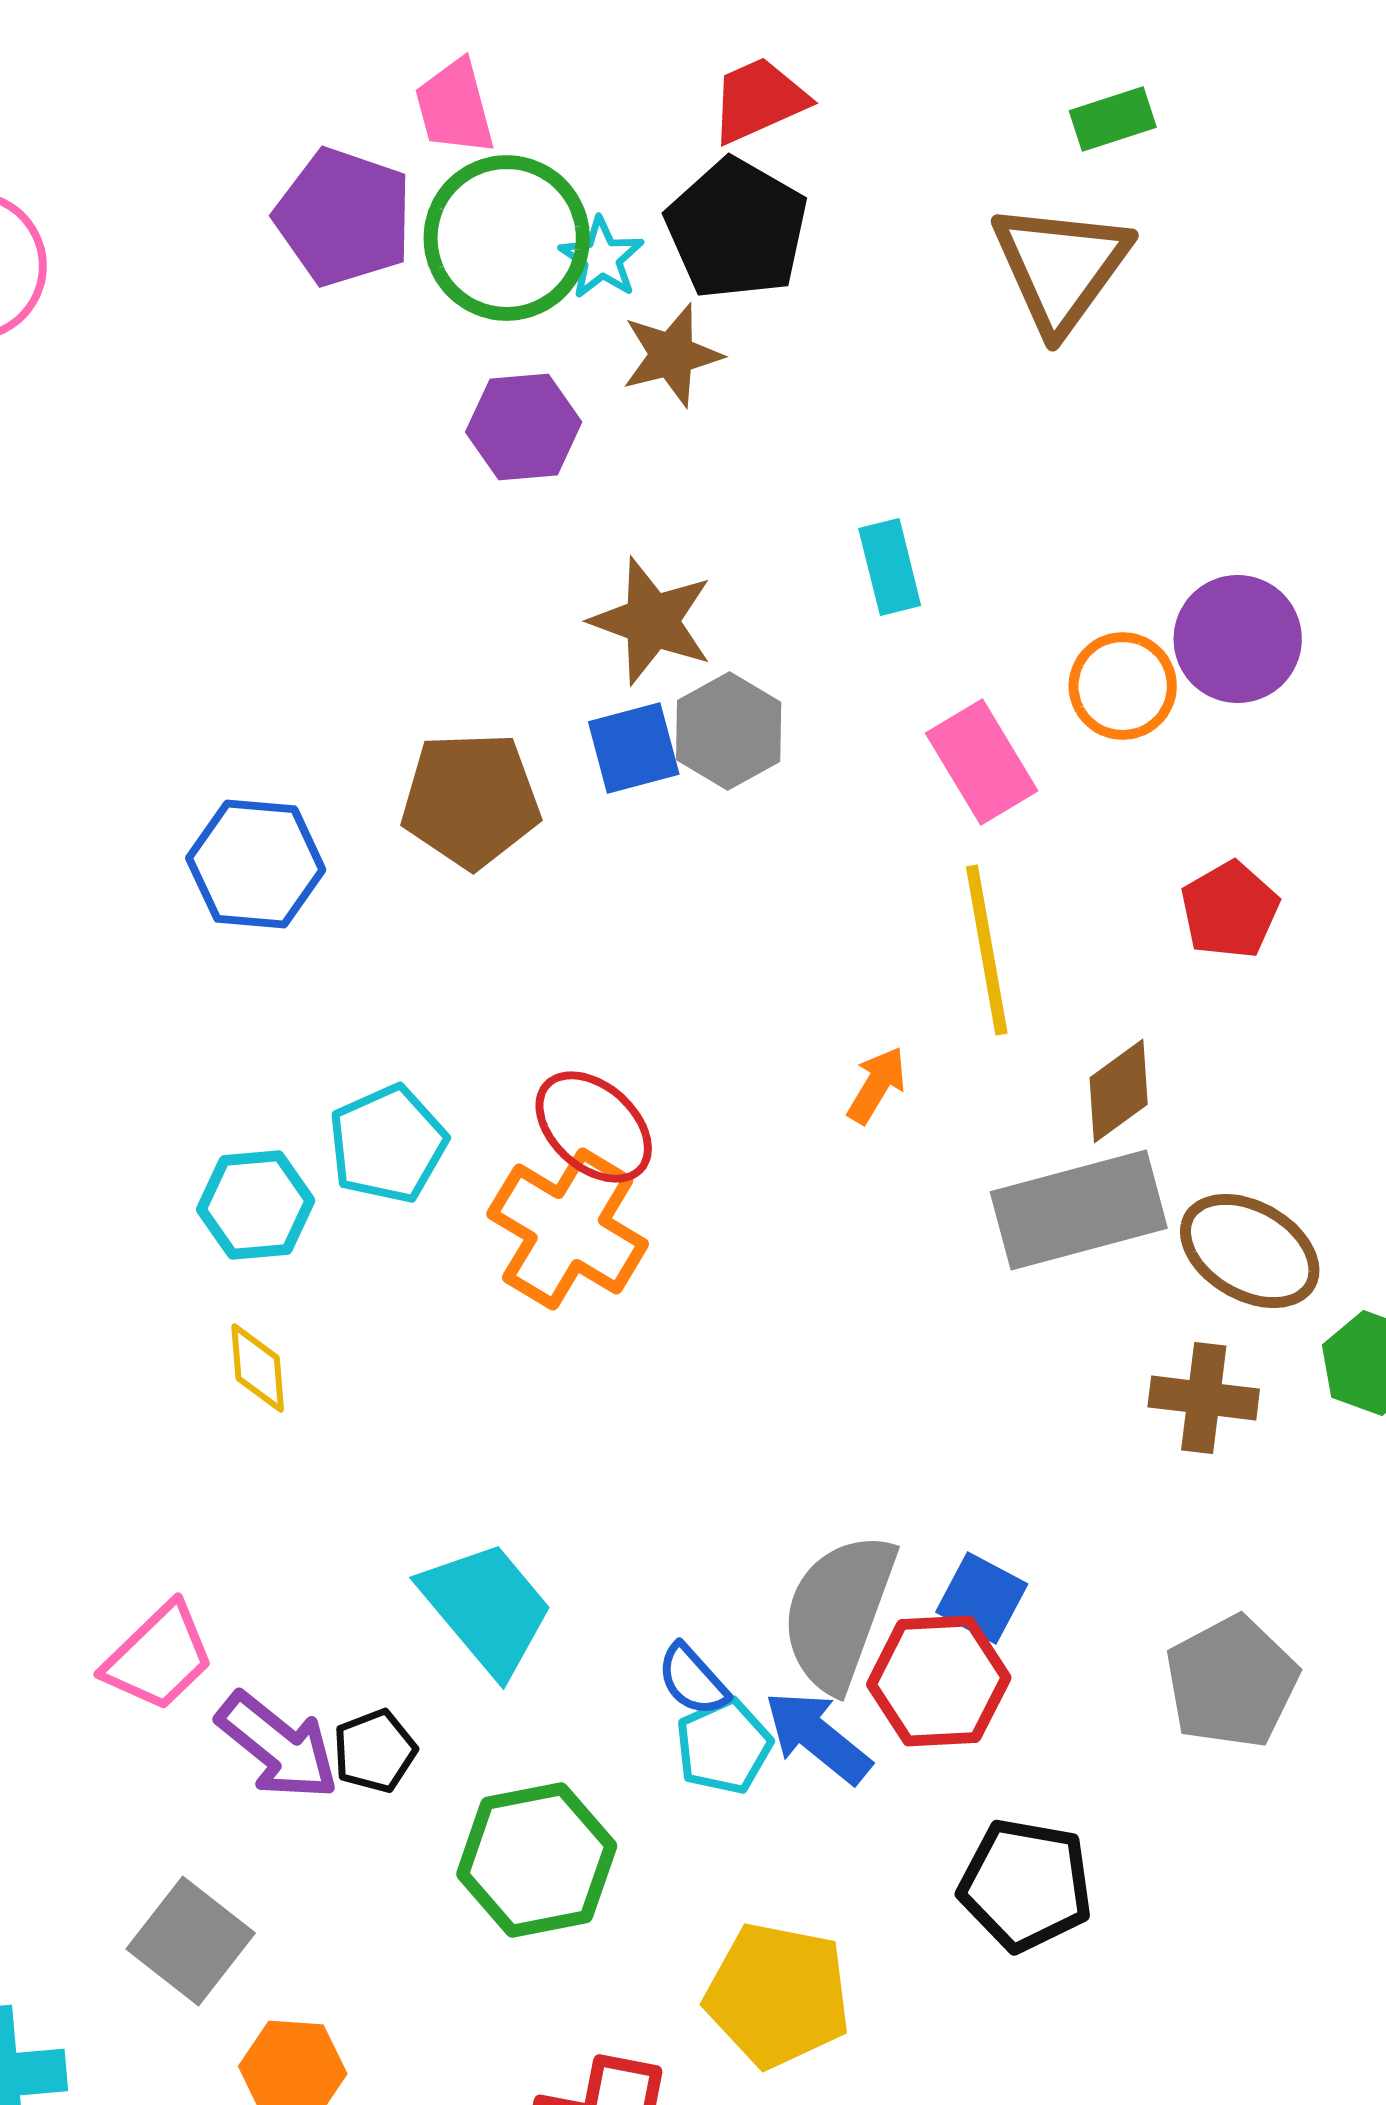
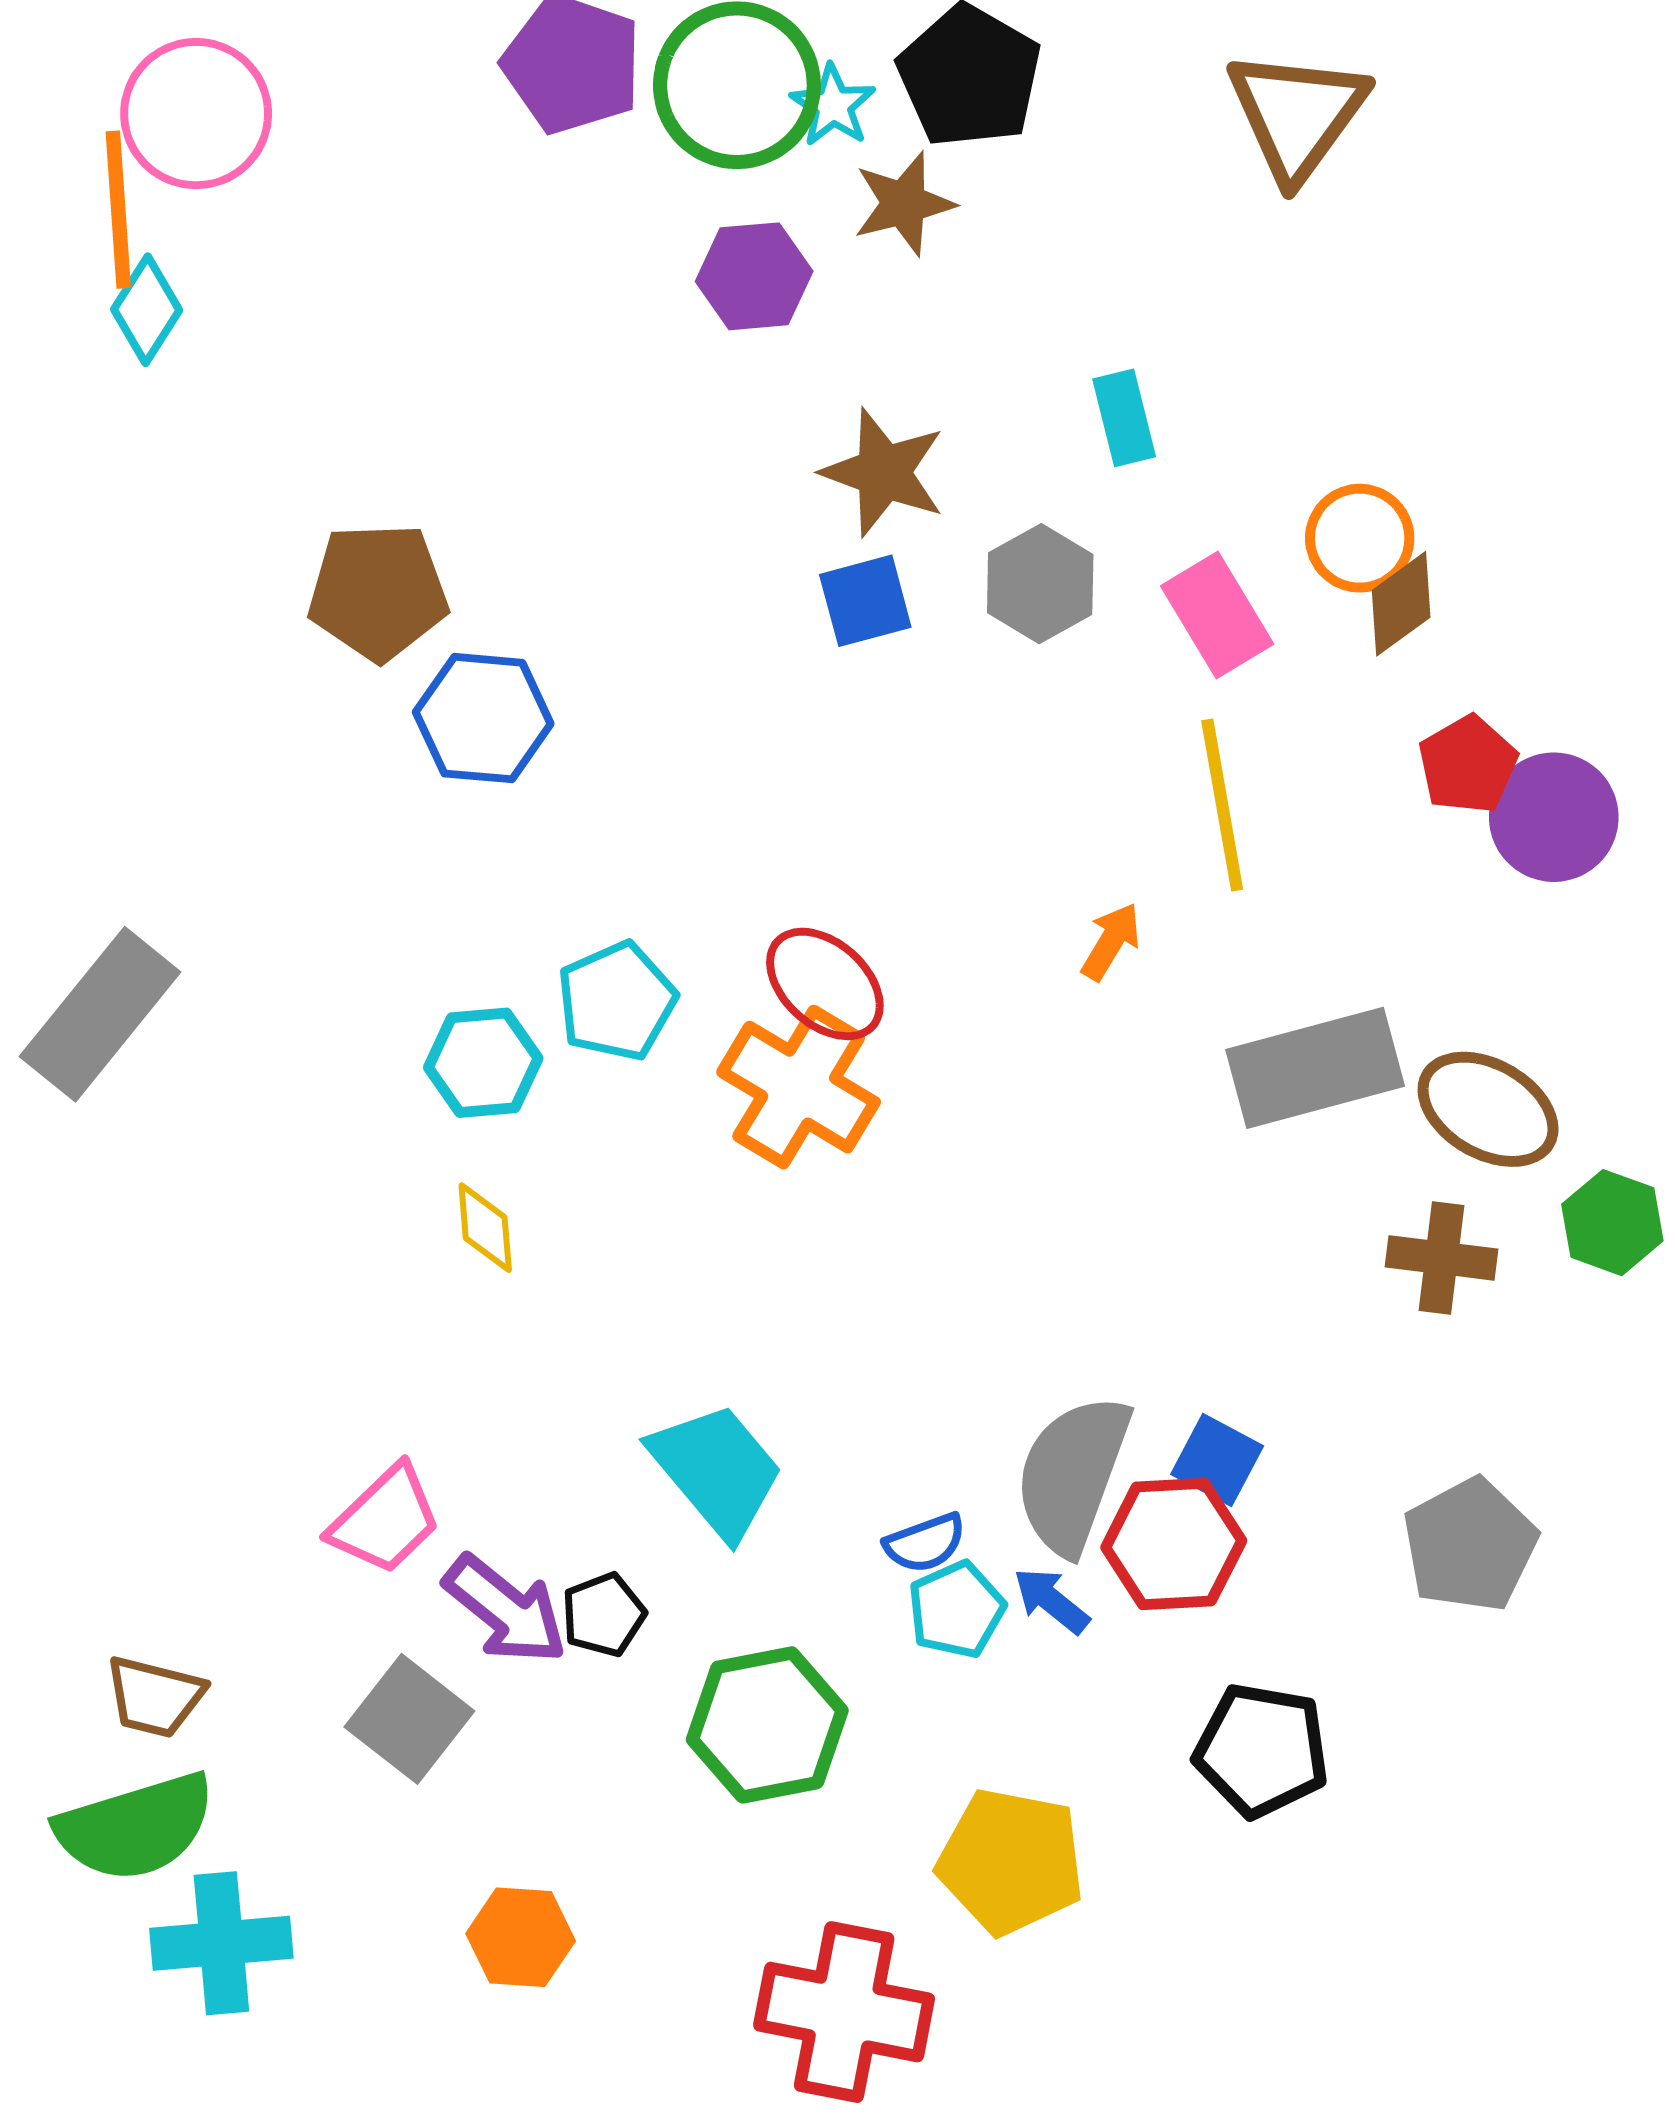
purple circle: (1238, 639) -> (1554, 817), moved
gray hexagon: (729, 731) -> (1040, 584), moved
brown pentagon: (471, 800) -> (378, 592), moved
brown diamond: (1119, 1091) -> (1401, 604), moved
blue semicircle: (693, 1680) -> (925, 1543), turned -68
blue arrow: (818, 1737) -> (1051, 1601), size x0.7
gray square: (191, 1941) -> (409, 1719), moved

